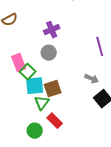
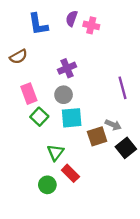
pink rectangle: (19, 63) -> (29, 94), moved
cyan square: (35, 86) -> (72, 118), moved
brown square: (53, 89) -> (97, 136), moved

